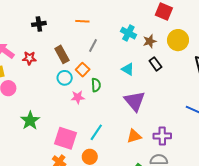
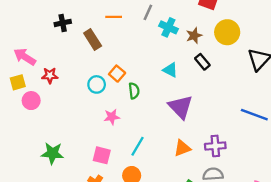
gray line: (93, 46) -> (148, 12), moved
brown rectangle: (62, 54) -> (93, 40), moved
red star: (29, 58) -> (50, 75), moved
pink star: (78, 97) -> (112, 117), moved
green star: (30, 121) -> (52, 153), moved, turned -30
pink square: (66, 138) -> (102, 155), size x0.7

